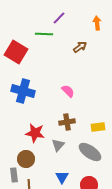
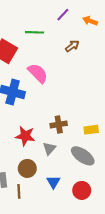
purple line: (59, 18) -> (63, 15), moved
orange arrow: (97, 23) -> (90, 21), turned -64
pink semicircle: (68, 91) -> (38, 73), moved, size x1.5
brown circle: (26, 159) -> (27, 168), moved

